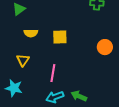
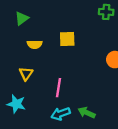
yellow square: (60, 37) -> (67, 39), moved

